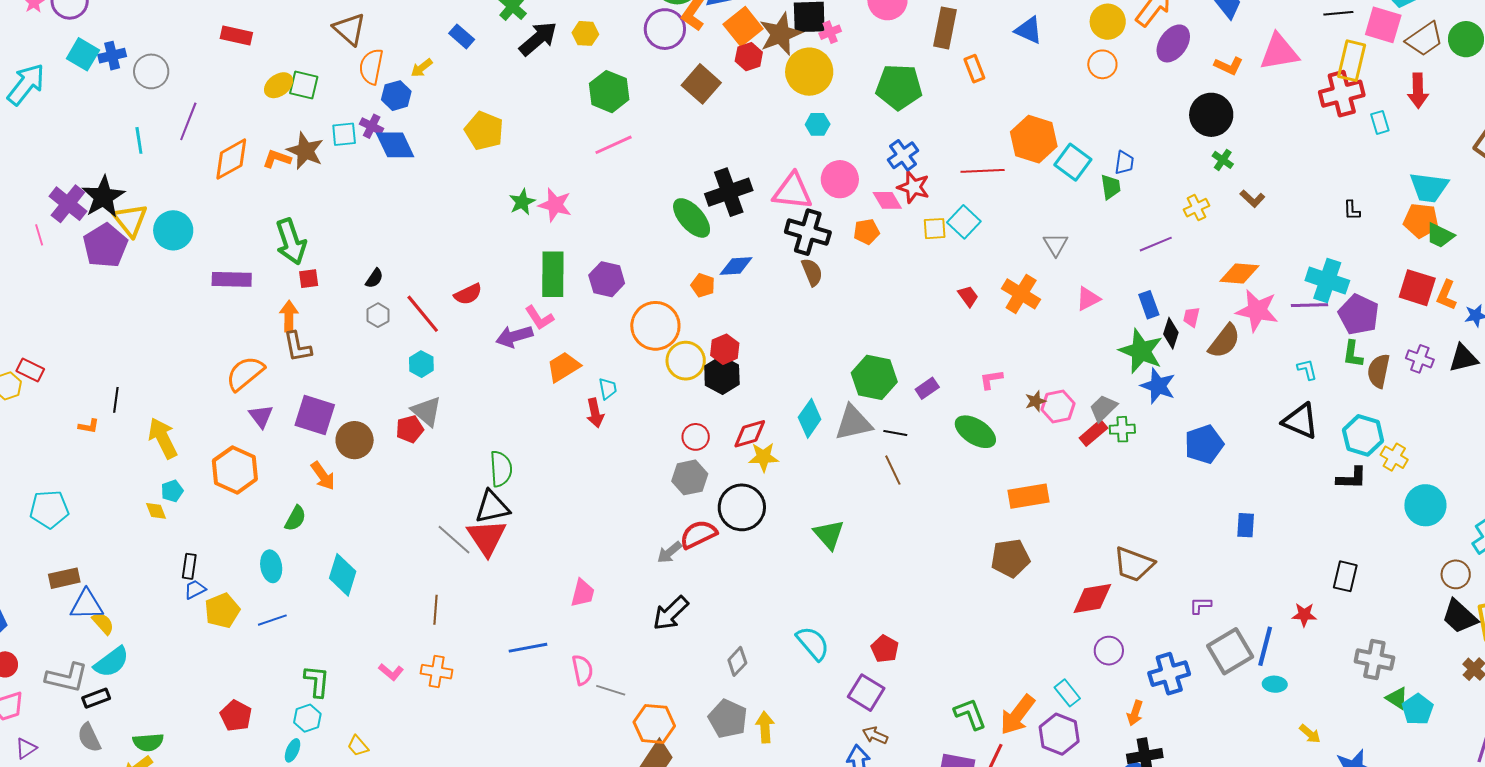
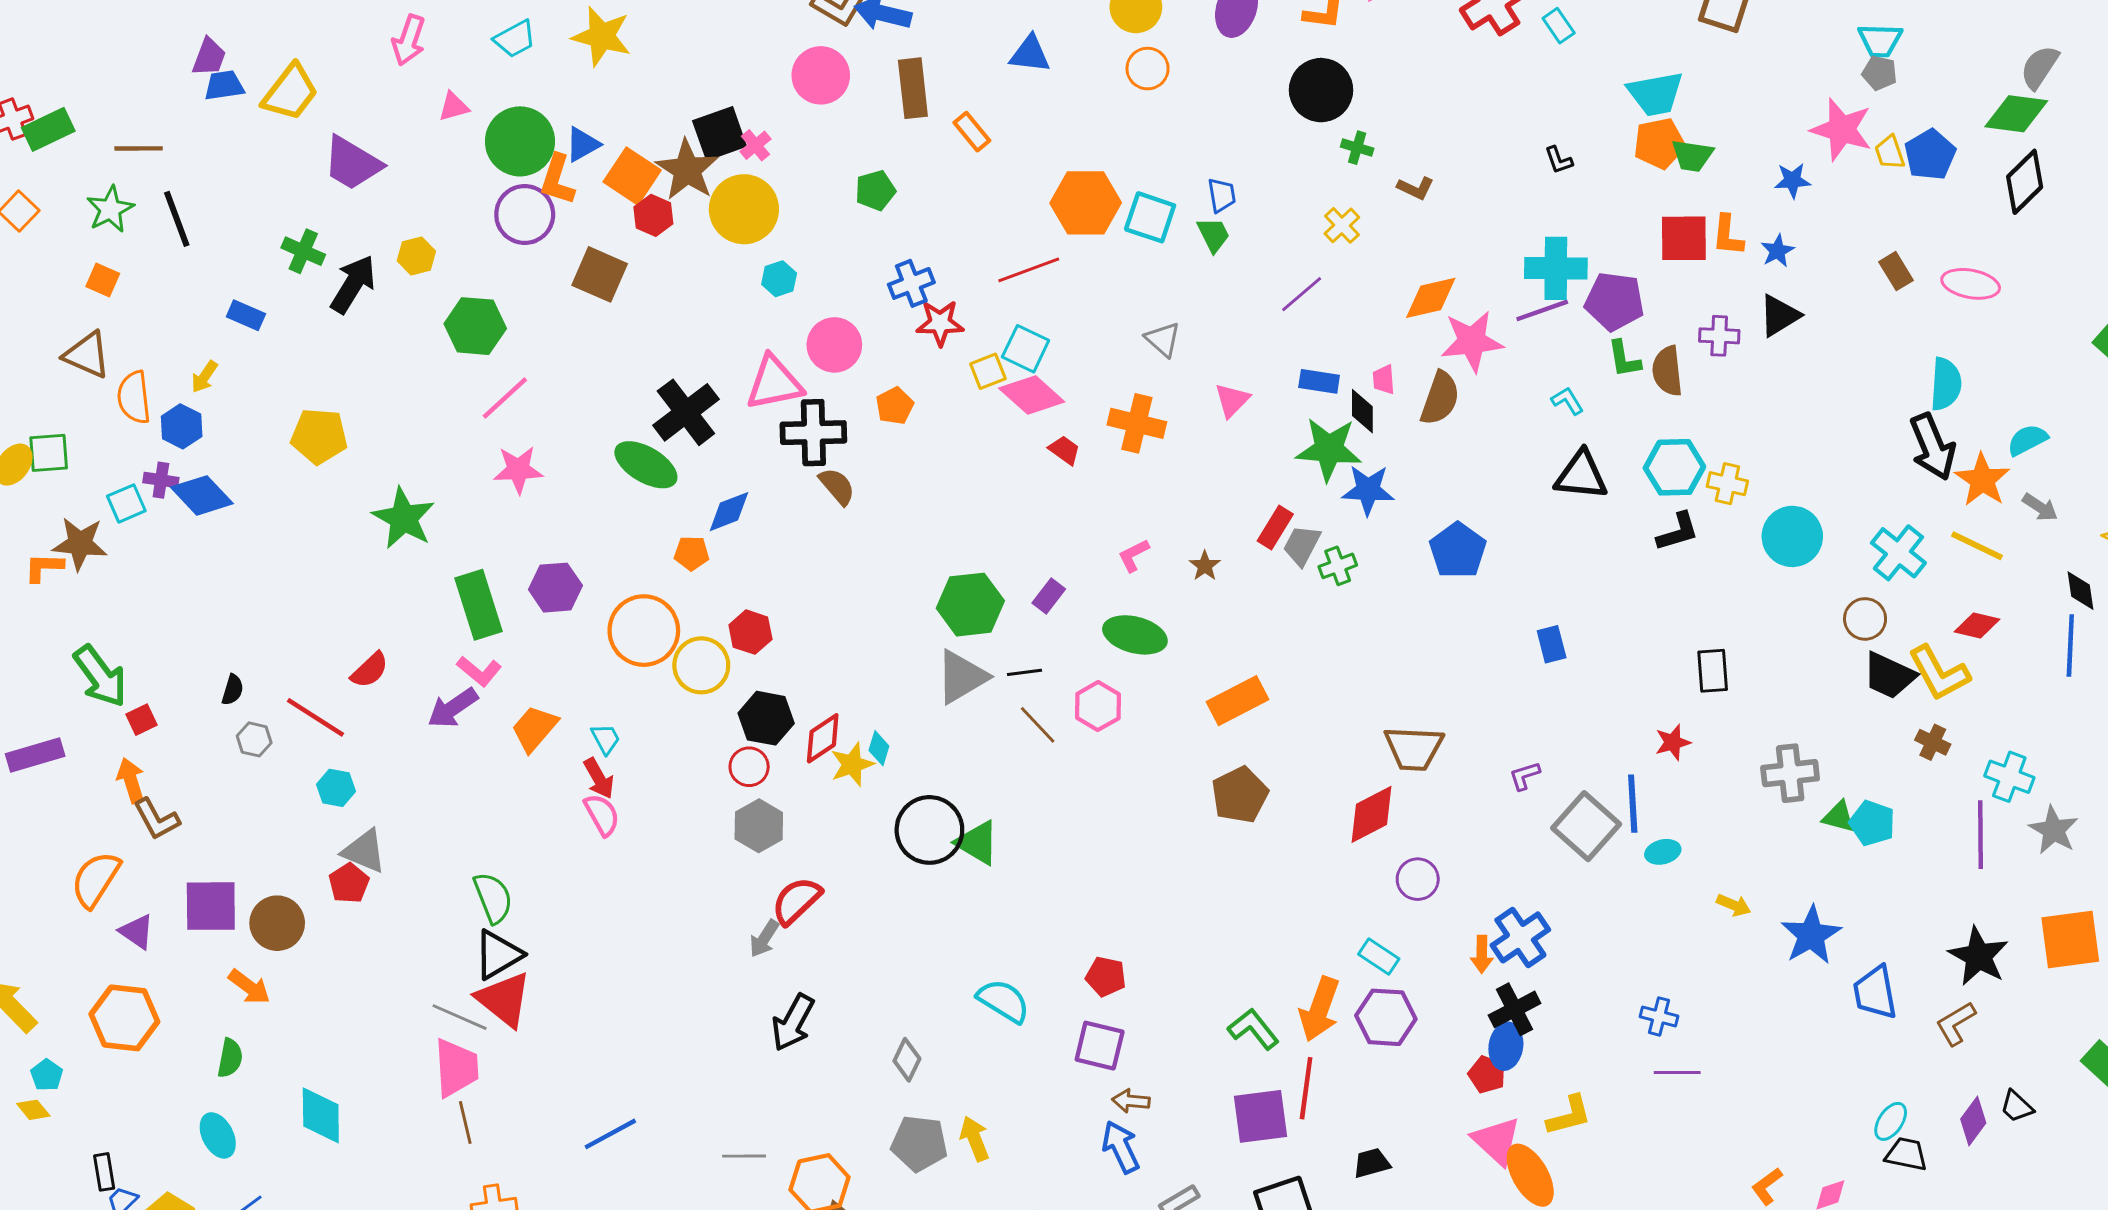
green pentagon: (899, 87) -> (875, 190), size x0.6
blue cross: (903, 155) -> (911, 283), turned 32
pink diamond: (887, 200) -> (1032, 395), moved, size x1.4
green star: (522, 202) -> (404, 518), size x1.6
pink star: (555, 205) -> (518, 470), moved
blue rectangle: (1149, 305) -> (1319, 381), turned -44
black hexagon: (722, 375) -> (766, 718), moved
pink hexagon: (1058, 407) -> (1098, 706), moved
cyan diamond: (810, 418) -> (879, 748), moved, size x0.6
red rectangle: (1093, 433) -> (1275, 527), moved
black circle: (742, 507) -> (929, 830), moved
pink trapezoid: (583, 593) -> (456, 1068), moved, size x1.4
pink semicircle: (582, 670) -> (602, 815), moved
blue cross: (1169, 674) -> (1520, 937), moved

